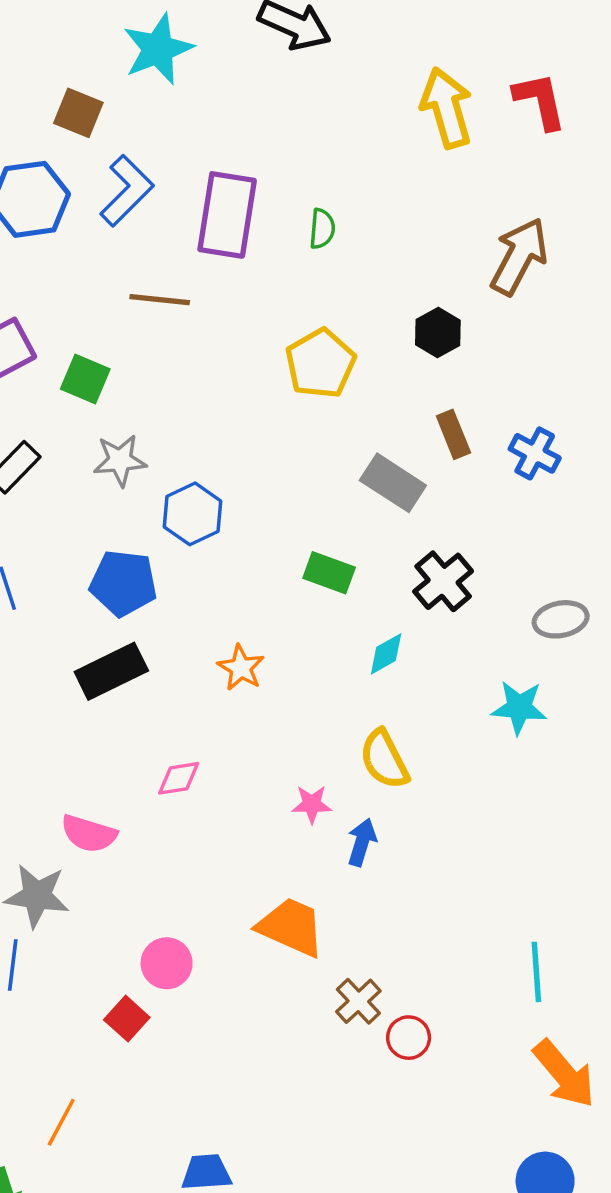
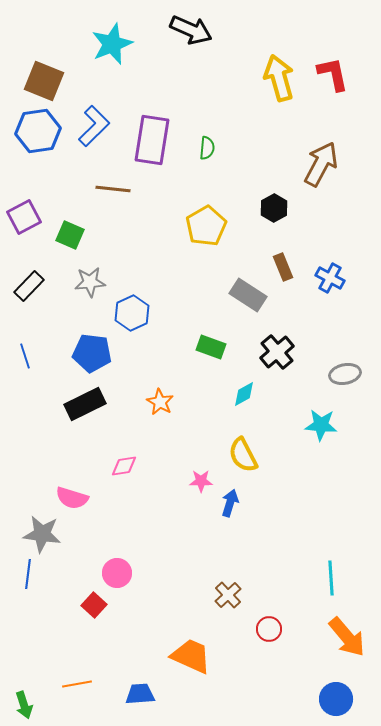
brown square: (78, 113) -> (44, 81), moved, size x1.4
orange trapezoid: (291, 927) -> (191, 656), moved
red circle: (409, 1038) -> (269, 629), moved
orange line: (61, 1122) -> (77, 684), moved, turned 52

